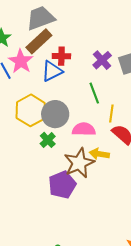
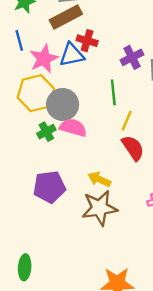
pink star: (21, 61) -> (44, 59), moved
pink semicircle: (84, 129) -> (73, 128), moved
yellow arrow: (99, 154) -> (99, 179), moved
brown star: (79, 163) -> (100, 208), moved

